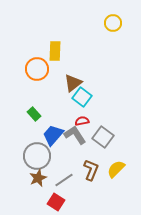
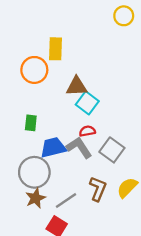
brown triangle: (73, 83) -> (77, 86), turned 36
green rectangle: (34, 114) -> (31, 123), turned 48
blue trapezoid: (53, 135) -> (53, 148), turned 35

